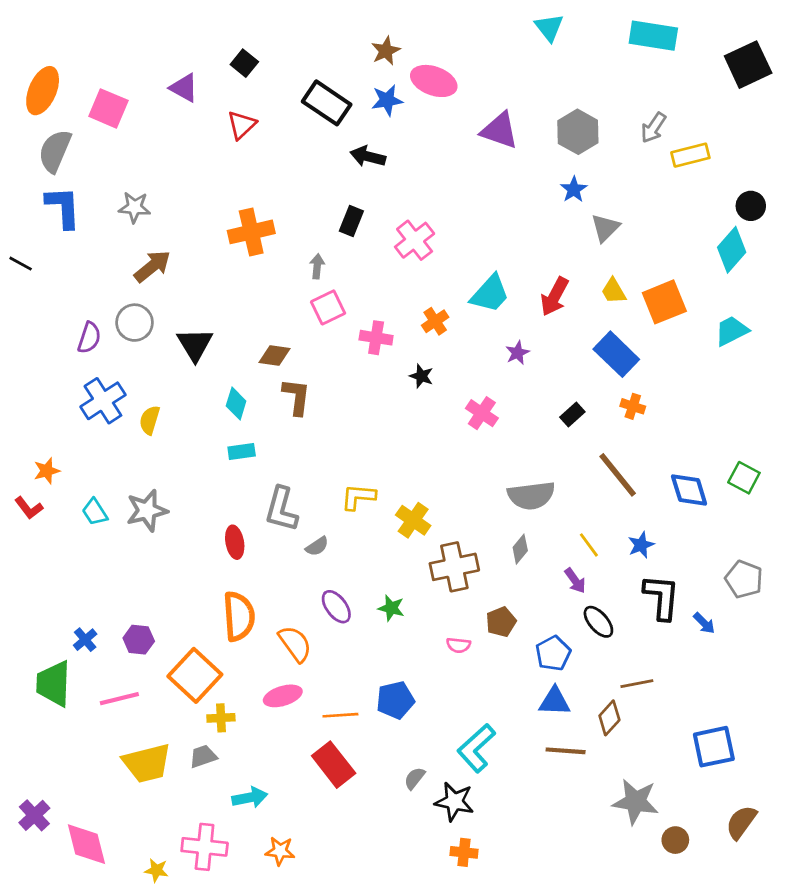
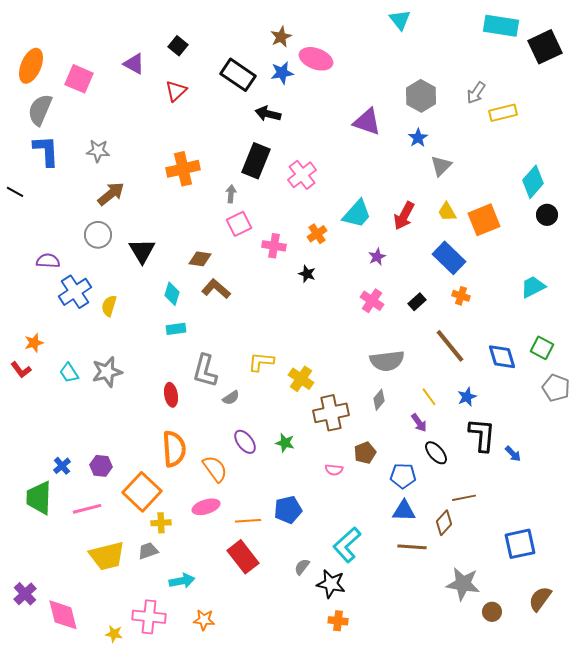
cyan rectangle: (653, 36) -> (501, 26), moved
purple triangle: (500, 130) -> (367, 122), moved
black circle: (751, 206) -> (547, 215), moved
black rectangle: (351, 221) -> (256, 161), size x1.6
cyan trapezoid: (732, 331) -> (533, 287), moved
purple semicircle: (89, 338) -> (48, 261), moved, turned -105
brown L-shape: (296, 397) -> (216, 289), turned -56
pink cross: (482, 413) -> (372, 301), moved
gray pentagon: (744, 579) -> (556, 388), moved
blue pentagon: (553, 653) -> (403, 476), turned 30

